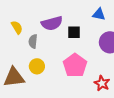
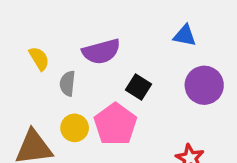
black square: (74, 32) -> (139, 87), moved, turned 32
pink pentagon: (75, 65) -> (115, 124), moved

